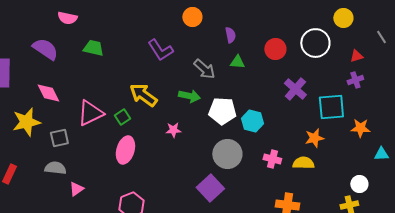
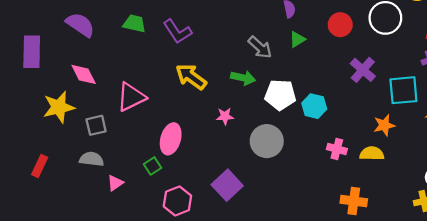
purple L-shape: (160, 50) -> (177, 31), moved
green triangle: (237, 62) -> (297, 39), turned -35
green square: (122, 117) -> (153, 166), moved
gray circle: (227, 154) -> (267, 141), moved
purple square: (210, 188) -> (227, 185), moved

